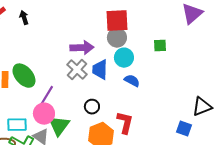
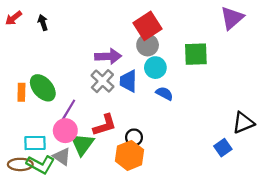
red square: (117, 21) -> (148, 26), turned -30
green square: (160, 46) -> (196, 54), size x1.6
black circle: (92, 107) -> (134, 137), moved
red L-shape: (125, 123) -> (105, 125), moved, turned 60
blue square: (184, 129) -> (223, 148), turned 35

